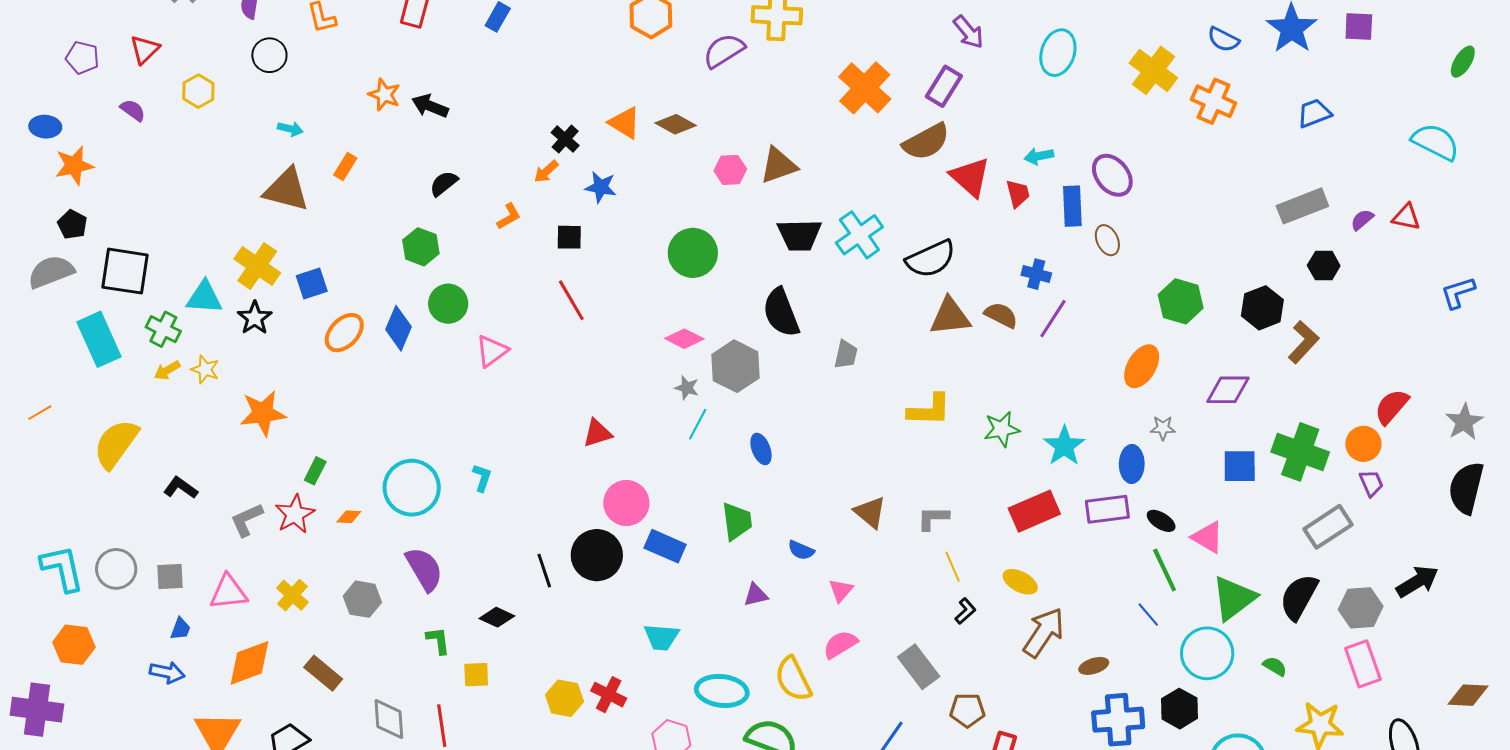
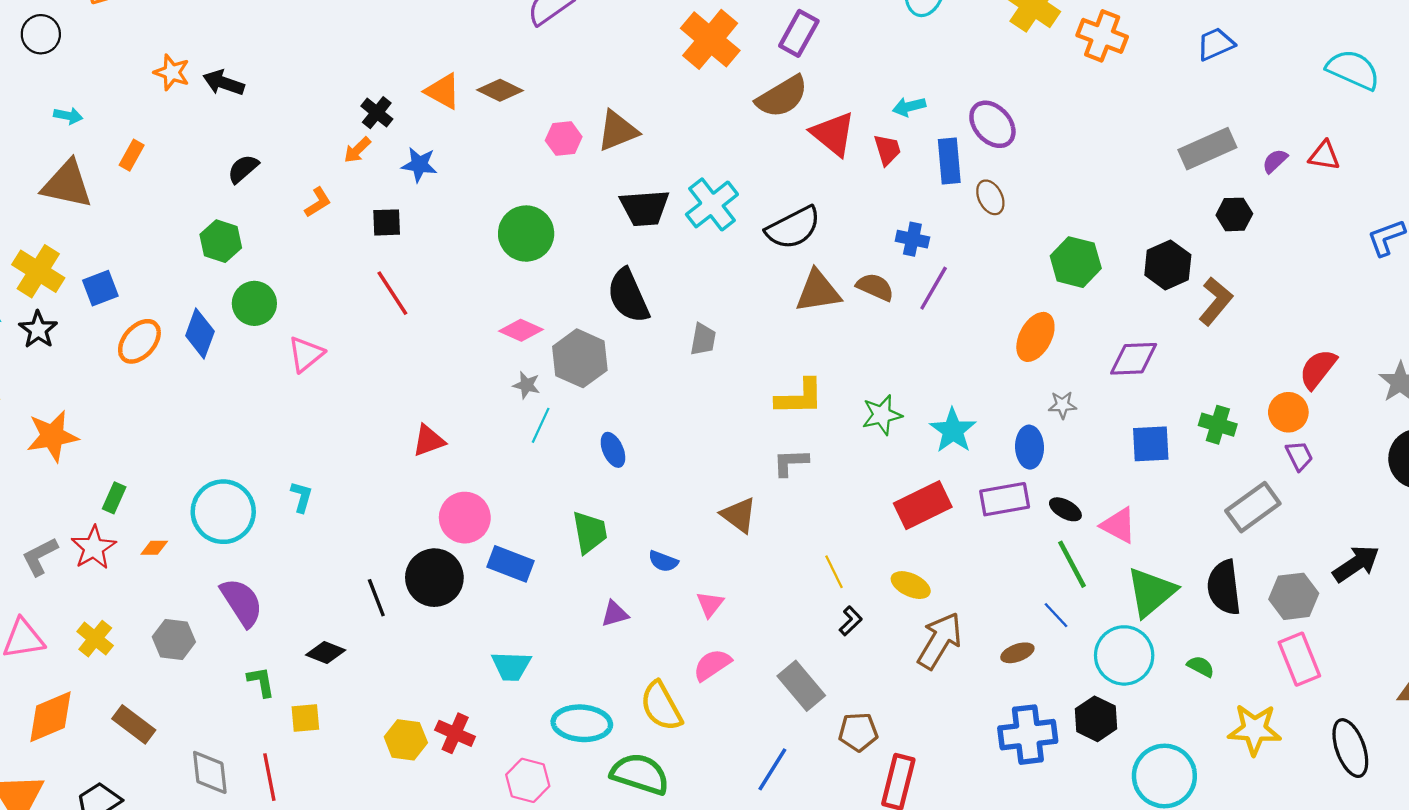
green cross: (1300, 452) -> (1218, 425), size x0.6
gray L-shape: (933, 518) -> (791, 462), moved
black semicircle: (1299, 597) -> (1224, 587), turned -33
brown ellipse: (1094, 666) -> (1017, 653), moved

